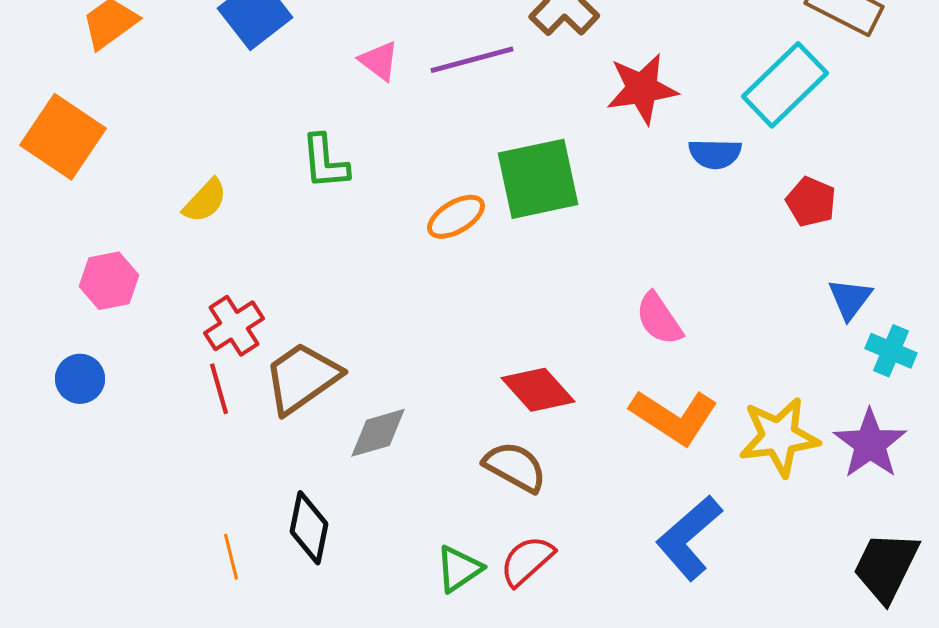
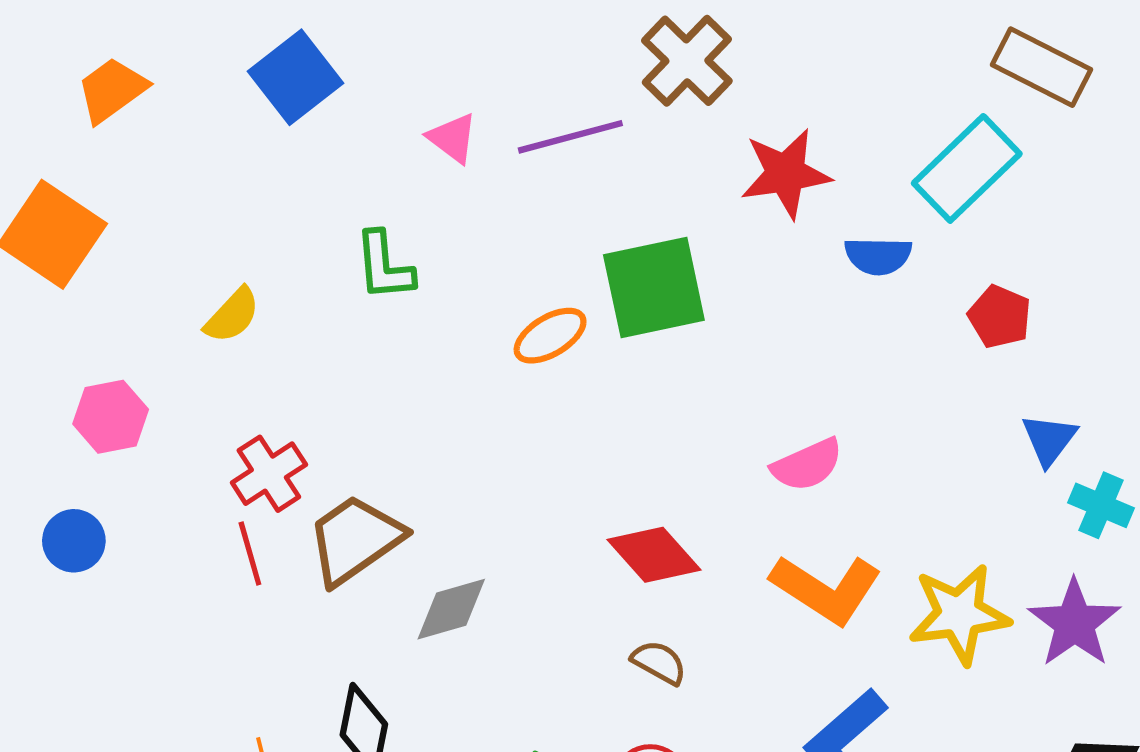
pink semicircle: (659, 319) -> (807, 465), turned -80
brown semicircle: (515, 467) -> (659, 662), moved, size x0.7

